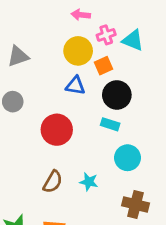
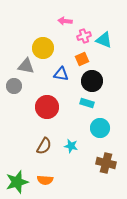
yellow circle: (78, 51) -> (43, 48), moved
gray triangle: (18, 56) -> (26, 66), moved, turned 30

